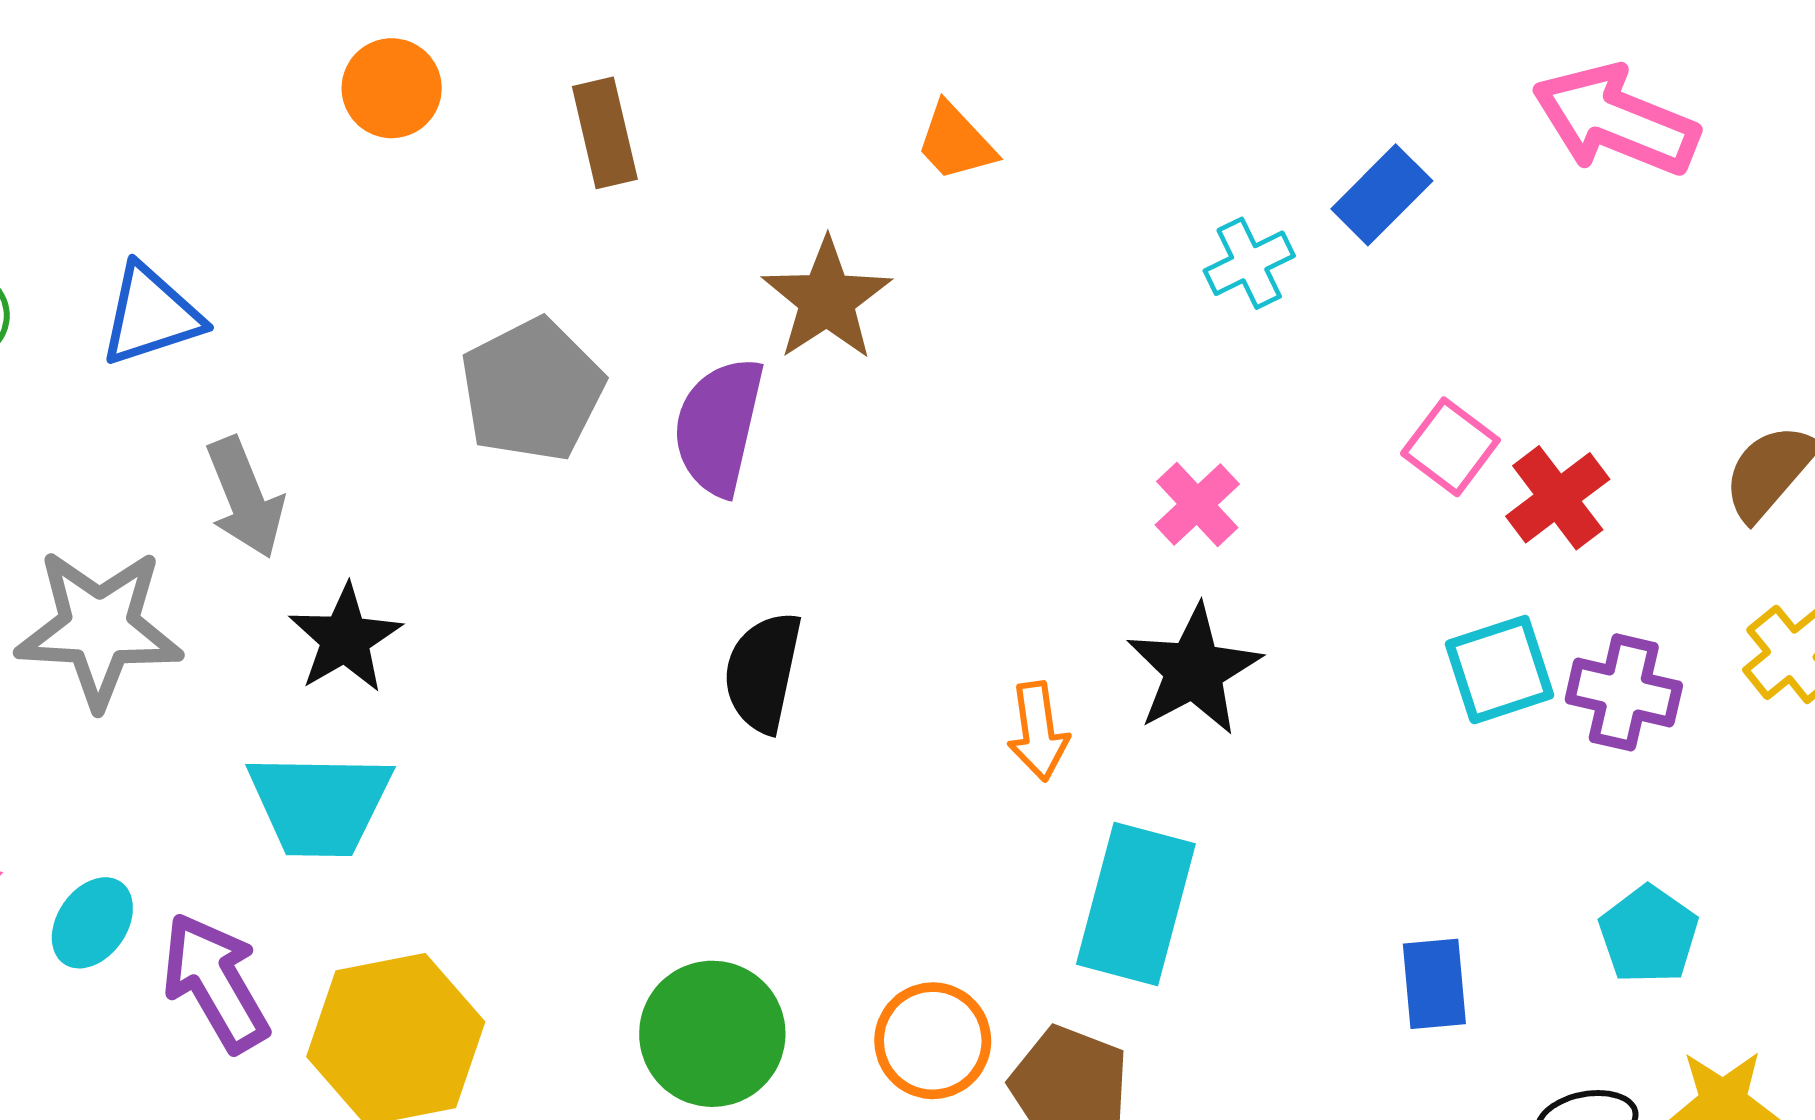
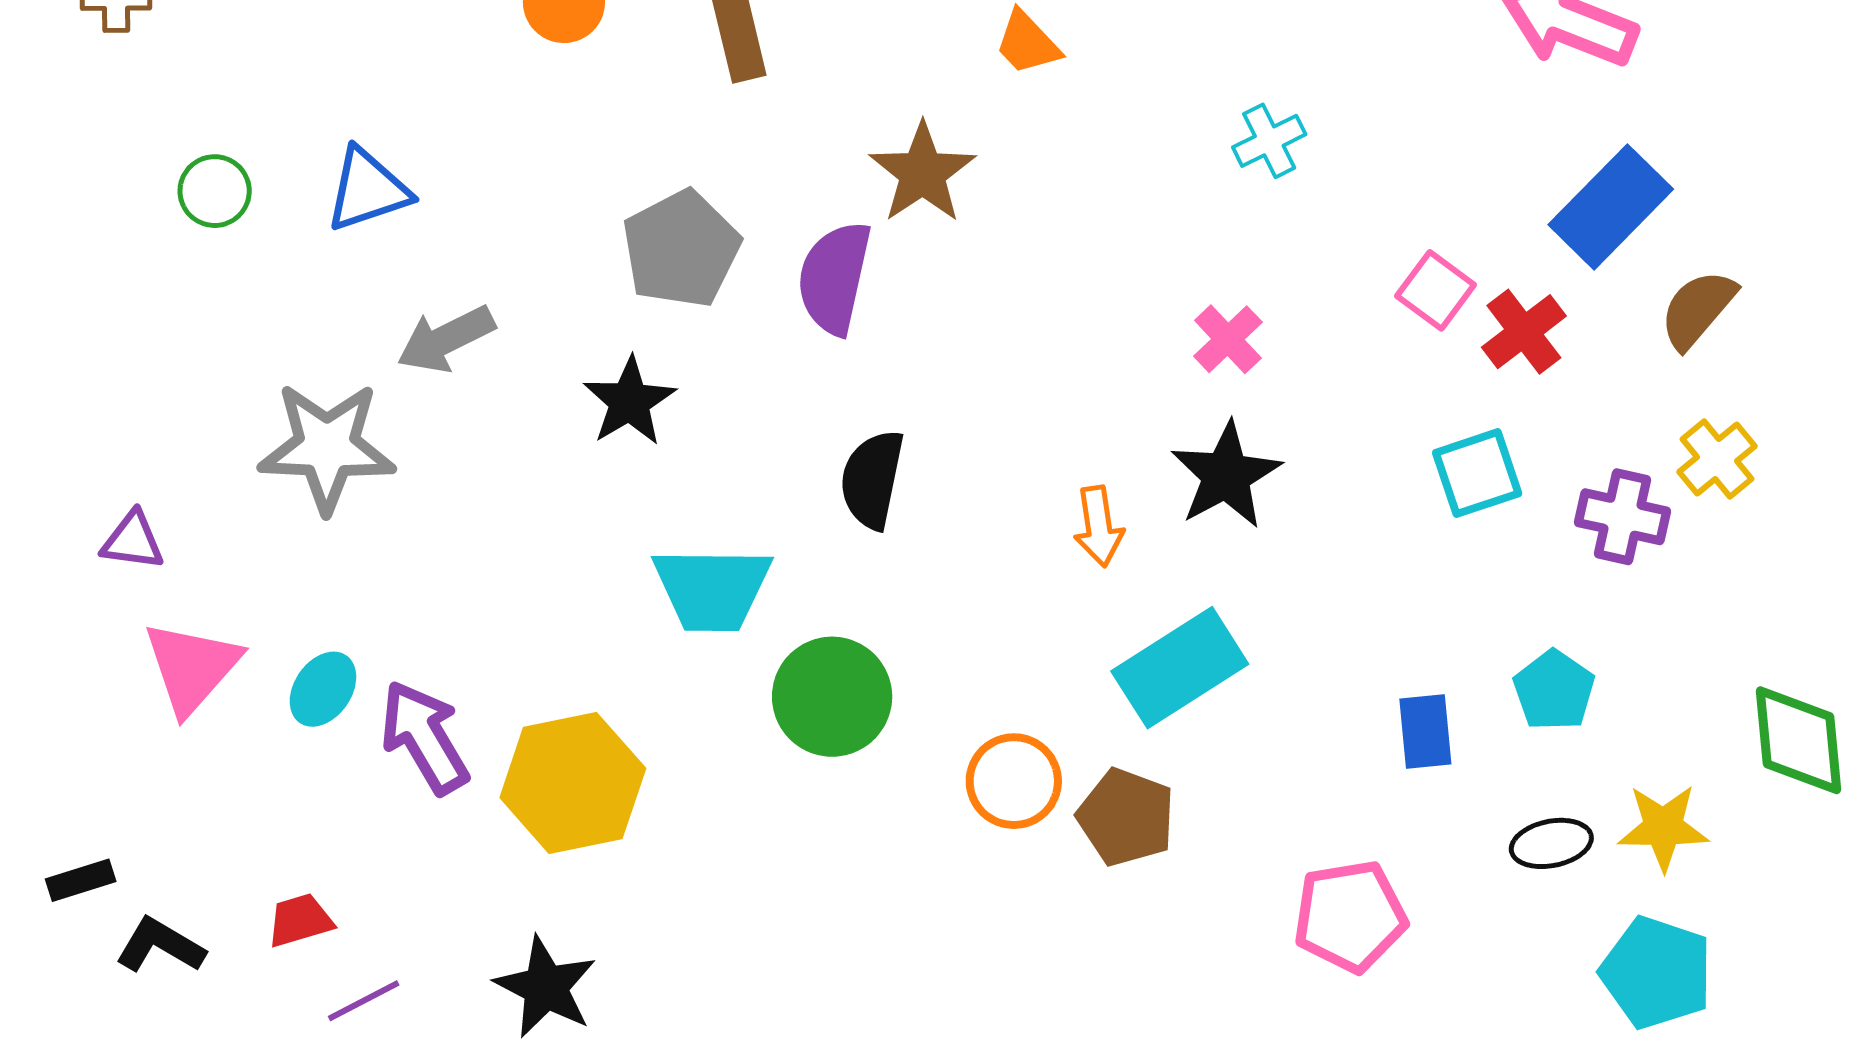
blue rectangle: (1382, 195) -> (1611, 207), moved, size x1.5
gray arrow: (245, 498) -> (446, 339), turned 86
black star: (345, 639) -> (629, 401), moved
purple cross: (1624, 692) -> (1622, 517), moved
cyan trapezoid: (320, 804) -> (712, 589), moved
cyan rectangle: (1136, 904) -> (1180, 668), turned 43
cyan pentagon: (1649, 935) -> (1554, 690), moved
green circle: (712, 1034) -> (832, 697), moved

